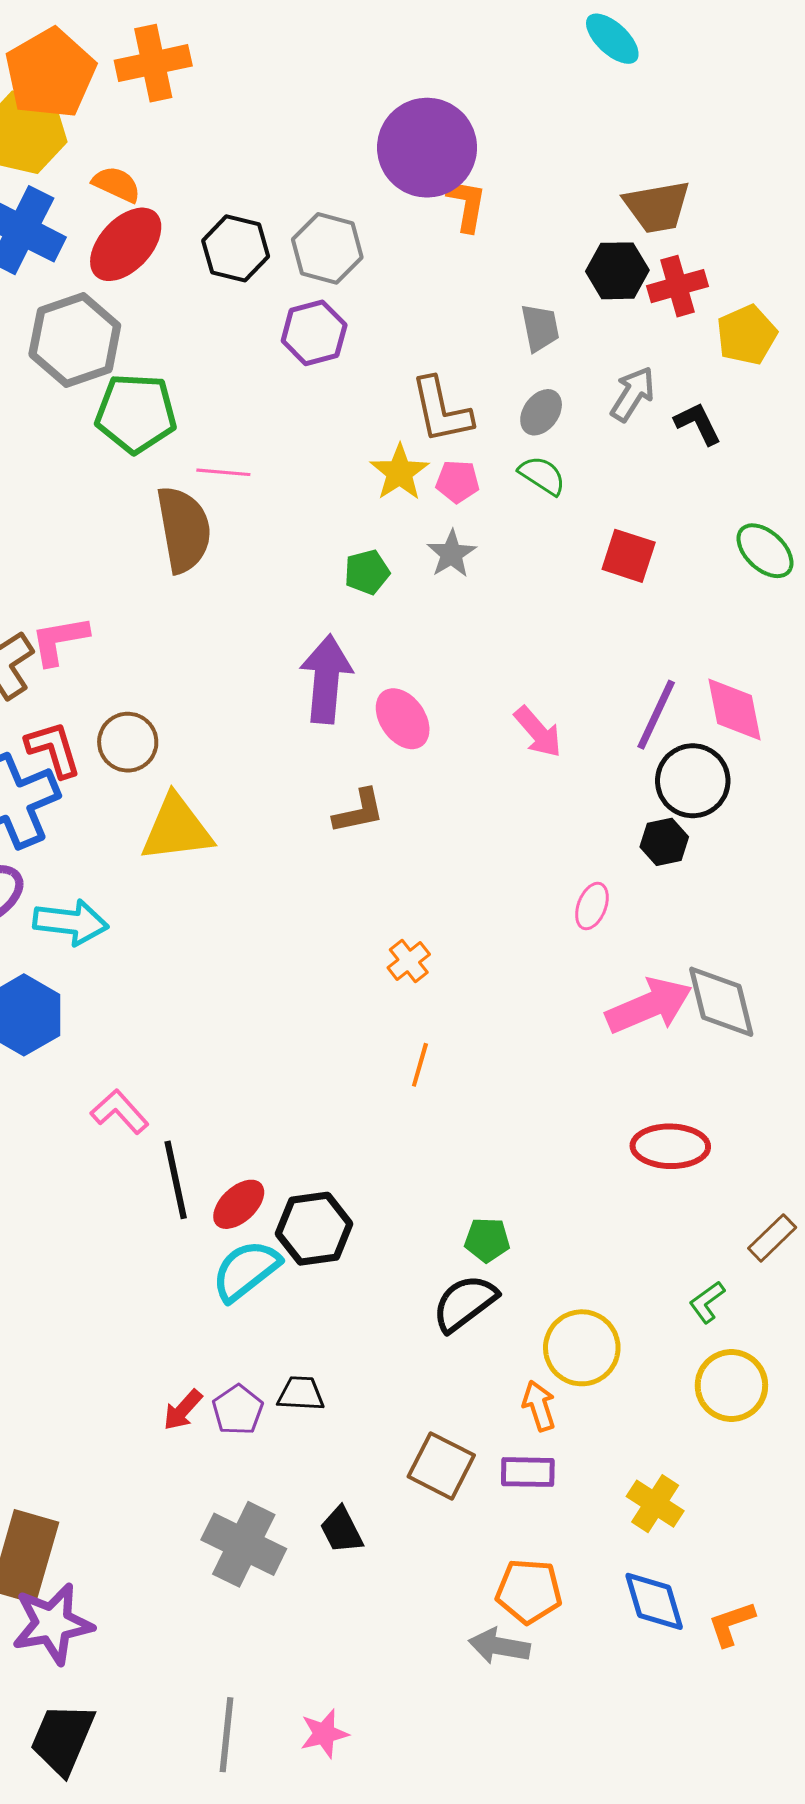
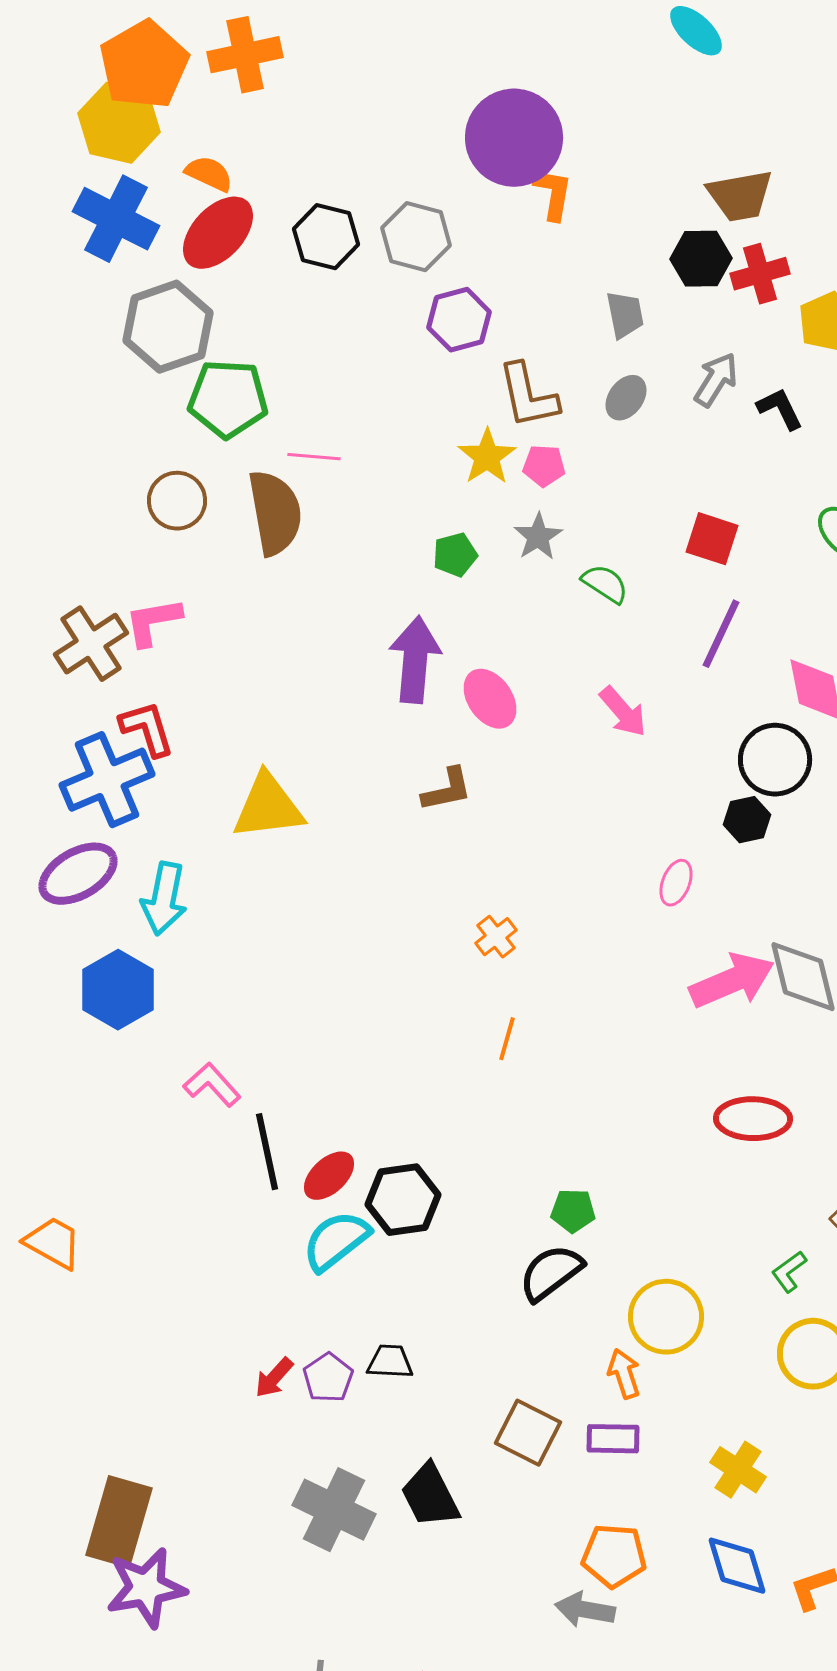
purple hexagon: (314, 333) -> (459, 320), moved
green semicircle: (542, 475) -> (605, 584), moved
purple line: (656, 715) -> (721, 634), moved
brown circle: (128, 742) -> (177, 501), moved
cyan arrow: (71, 922) -> (164, 899), turned 94
black trapezoid: (342, 1530) -> (430, 1496), size x1.4

